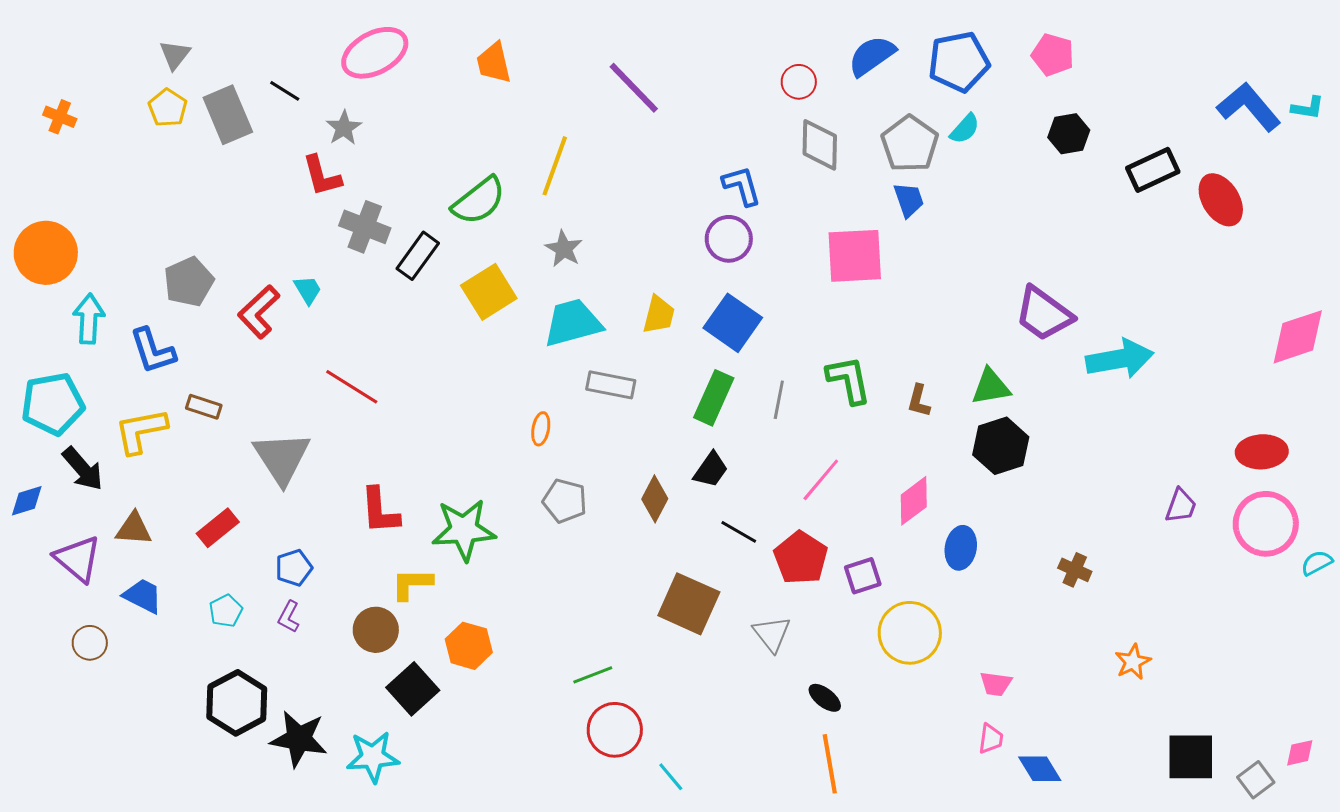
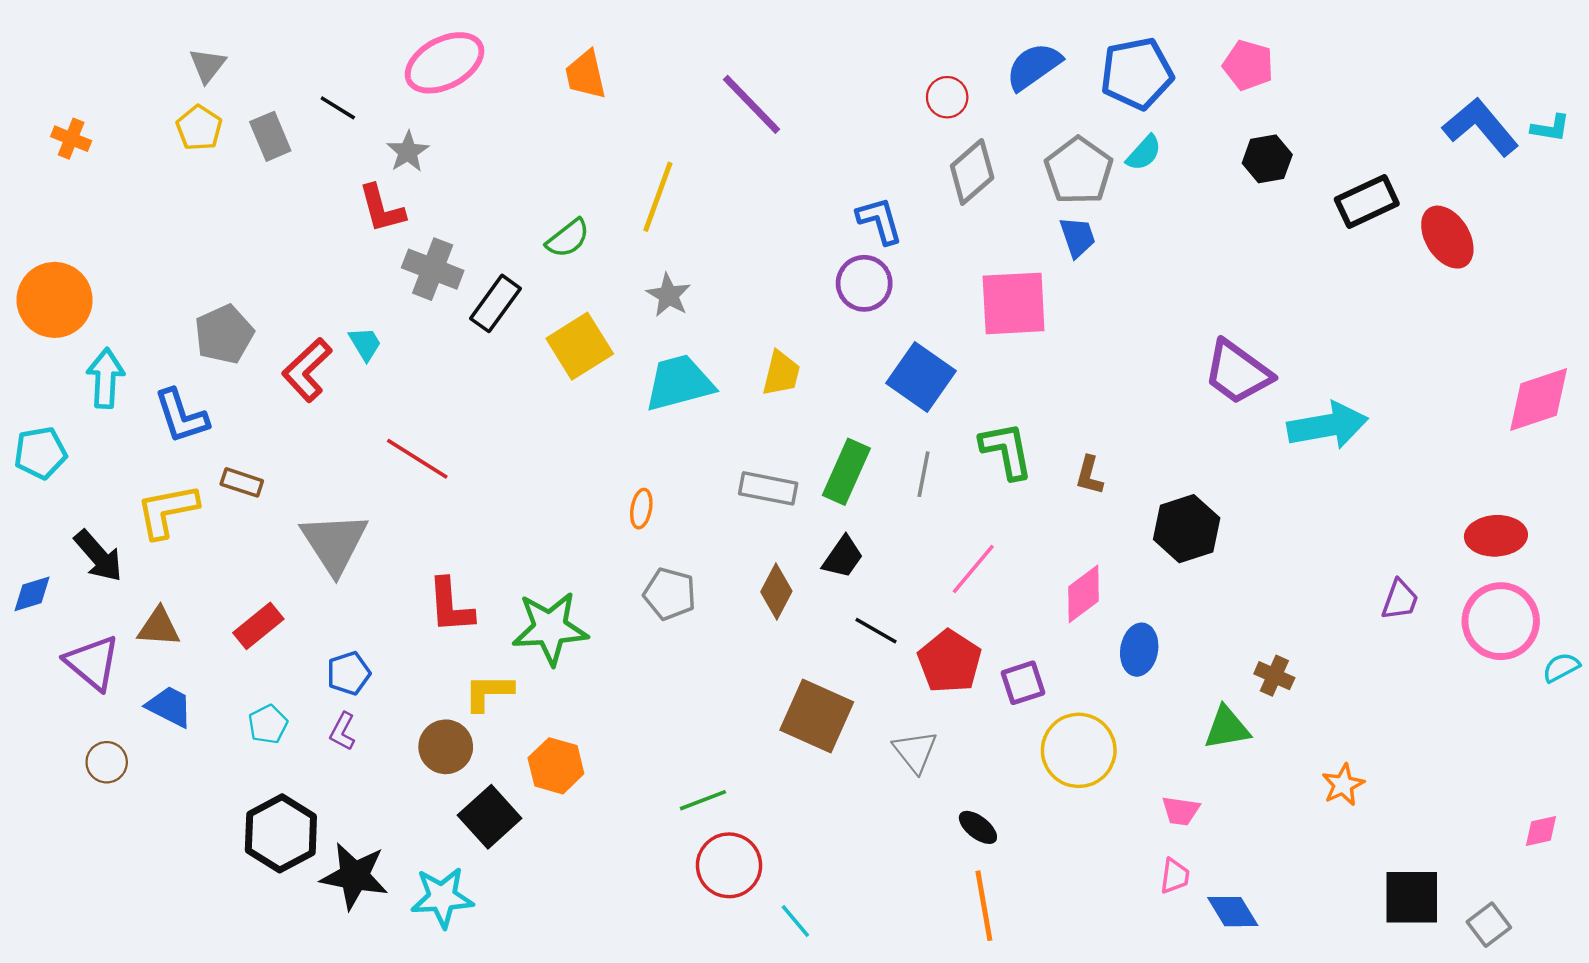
gray rectangle: (228, 115) -> (270, 136), size x0.7
gray diamond: (820, 145) -> (972, 172), turned 48
green semicircle: (479, 201) -> (568, 238), size x0.7
blue square: (733, 323) -> (921, 377), moved
gray rectangle: (611, 385) -> (768, 488), moved
green triangle: (991, 387) -> (1227, 728), moved
cyan pentagon: (53, 404) -> (40, 453), moved, size x0.7
pink diamond: (1300, 753) -> (1541, 831), moved

